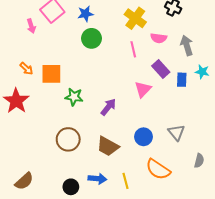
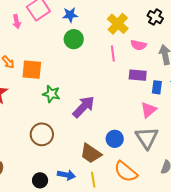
purple rectangle: (161, 69) -> (138, 75), turned -48
pink triangle: (143, 89) -> (149, 110), moved
purple arrow: (108, 107) -> (84, 107), size x1.4
gray triangle: (176, 133) -> (147, 138), size x1.4
brown trapezoid: (108, 146) -> (91, 153), moved

